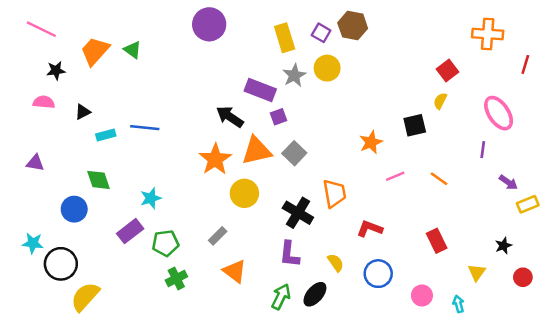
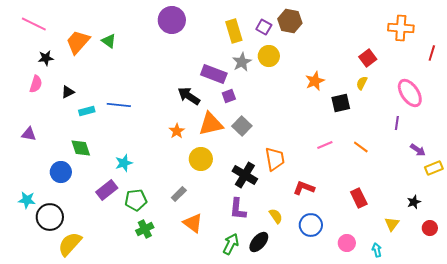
pink semicircle: (44, 102) -> (36, 84), turned 102
orange star: (371, 142) -> (315, 81), moved
orange star: (215, 159) -> (177, 131), size x0.6

